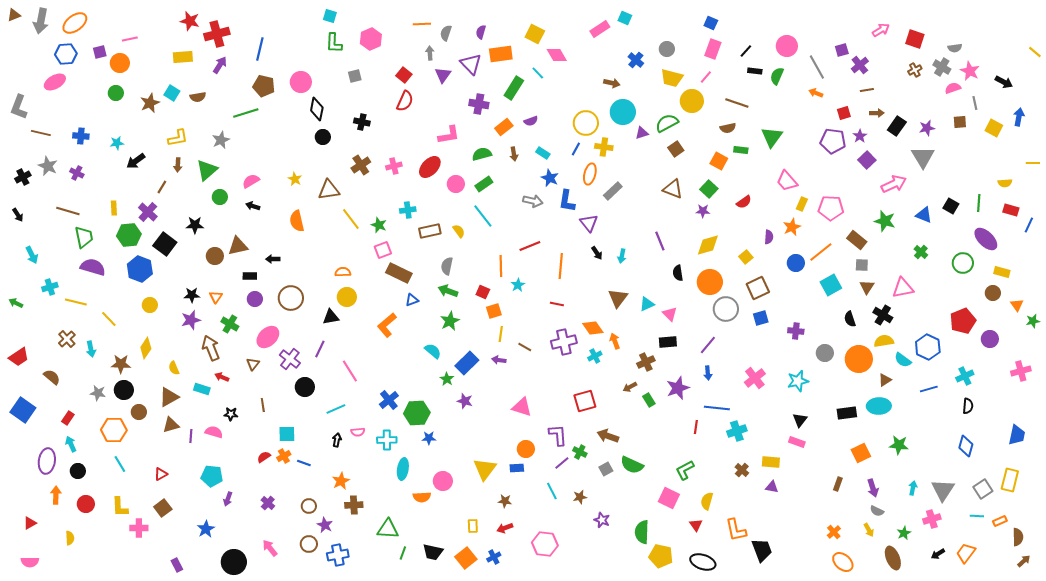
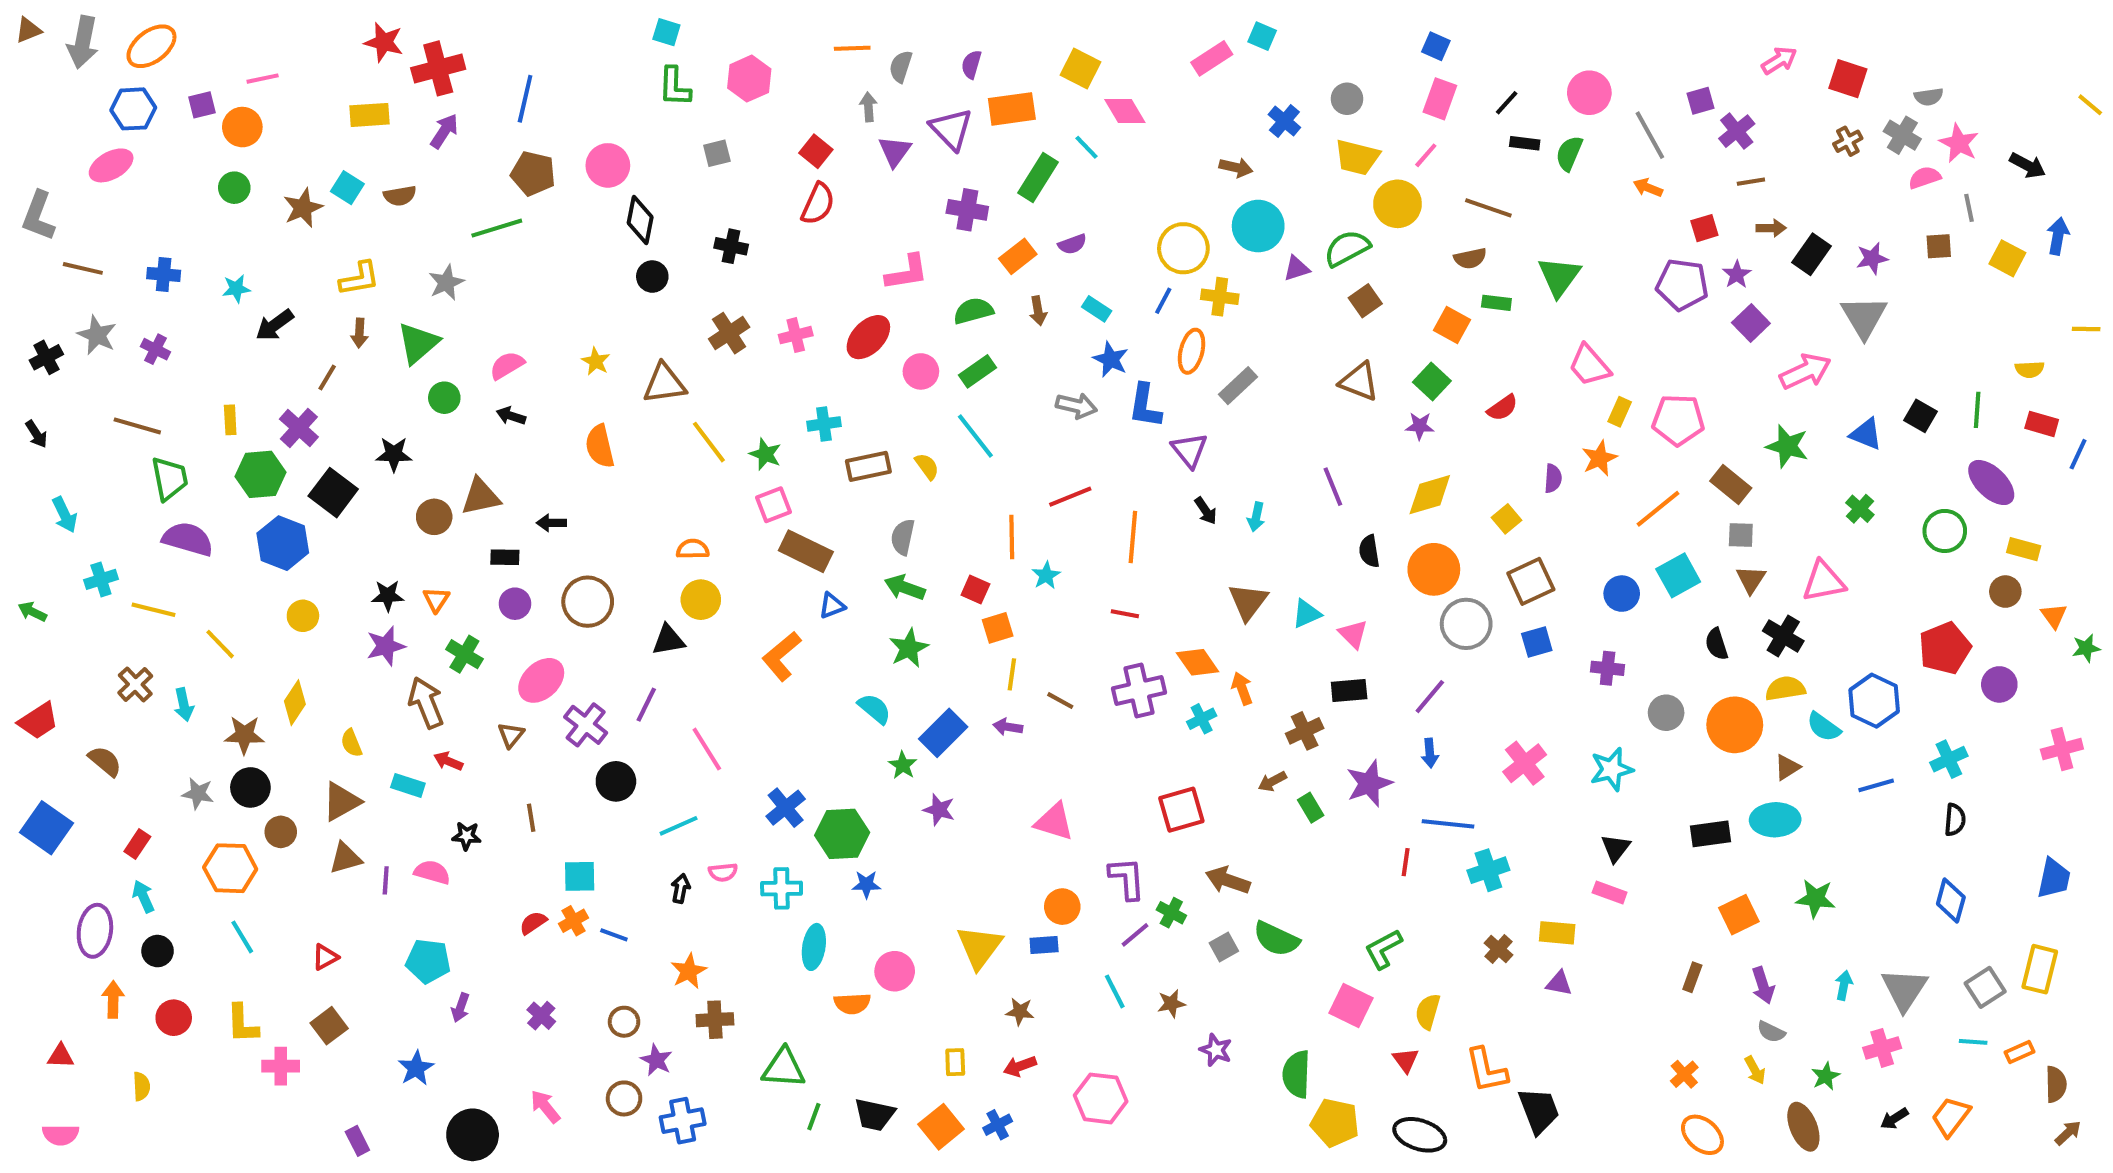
blue circle: (796, 263) -> (1622, 594), moved
red triangle: (30, 523) -> (61, 1056), turned 32

